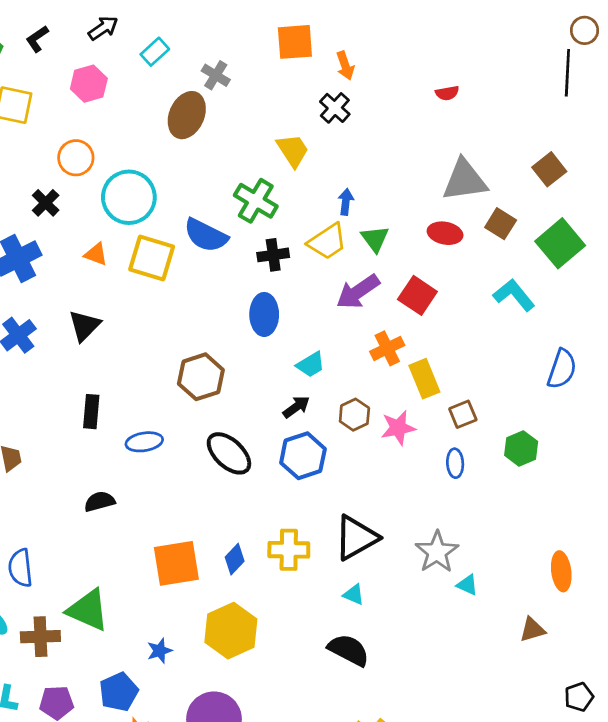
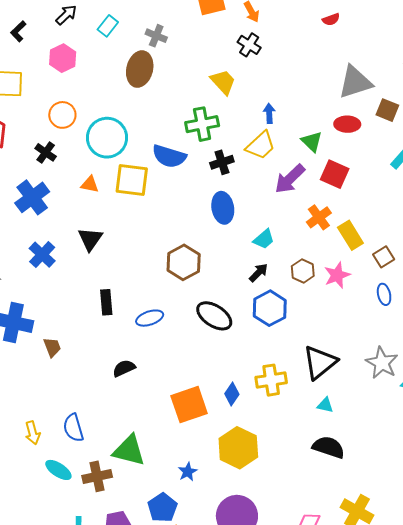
green cross: (256, 201) -> (202, 124), turned -32
green triangle: (375, 239) -> (312, 142), moved

